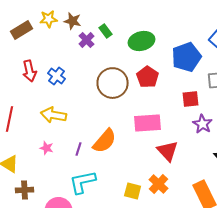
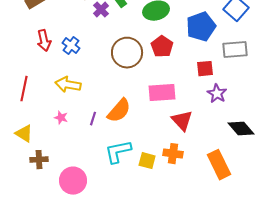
cyan L-shape: (82, 182) -> (118, 152), moved
orange cross: (158, 184) -> (173, 154), turned -36

